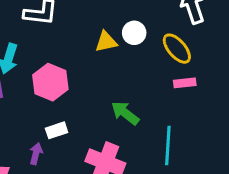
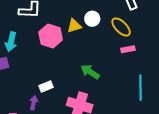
pink hexagon: (50, 82) -> (51, 36), moved
cyan line: (168, 146) -> (141, 88), moved

